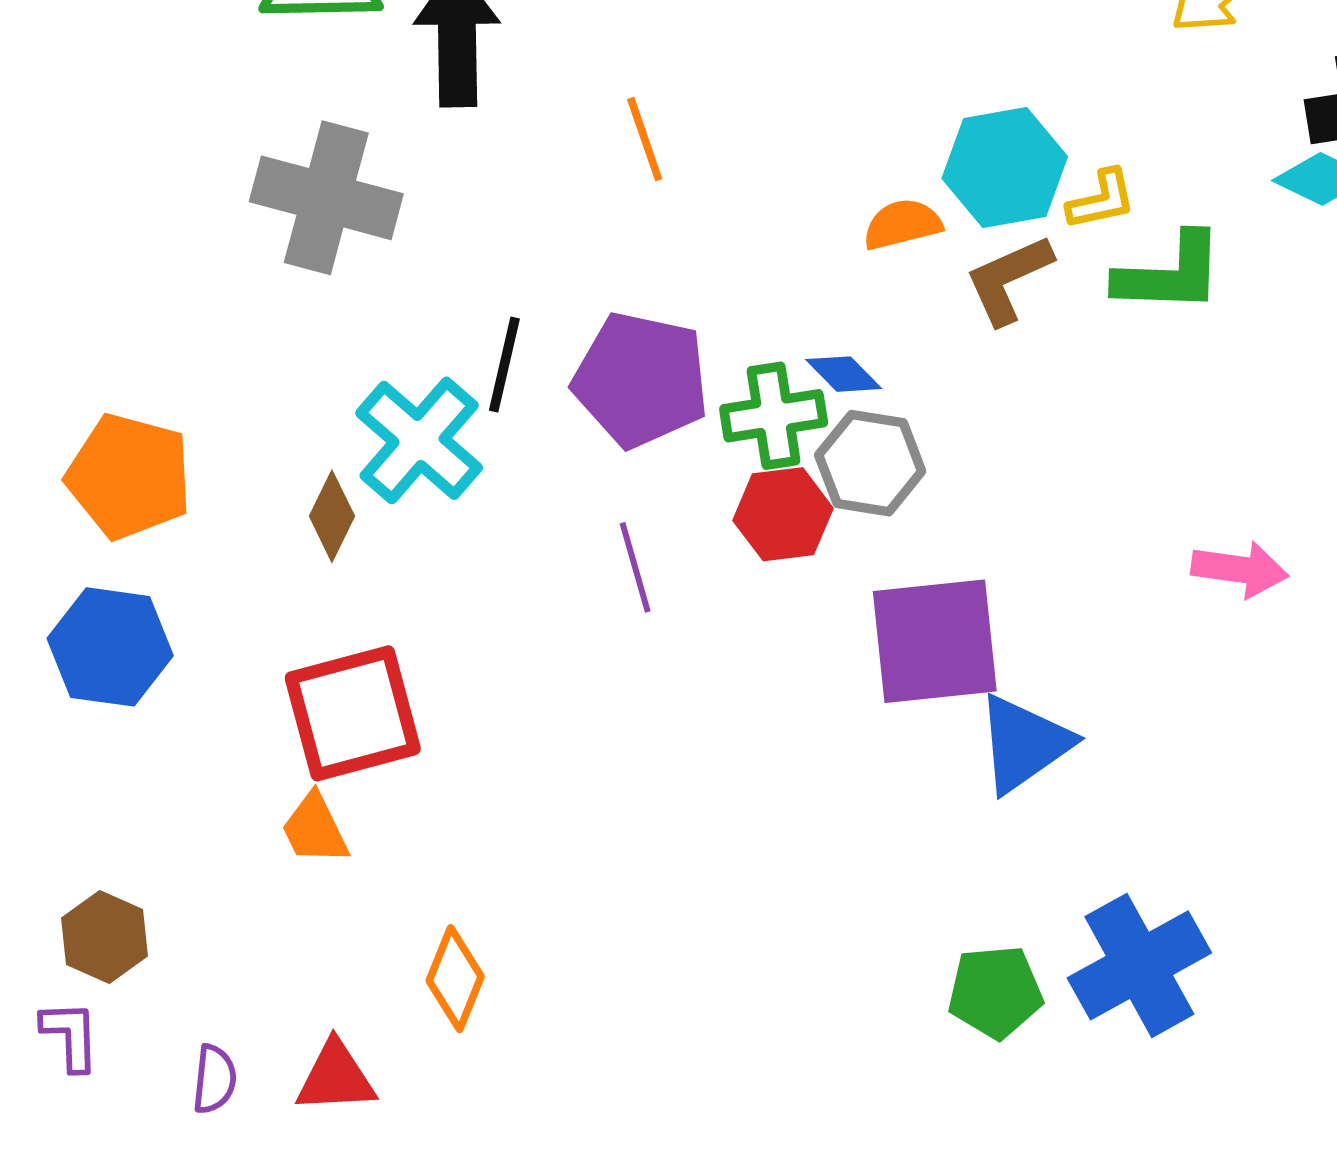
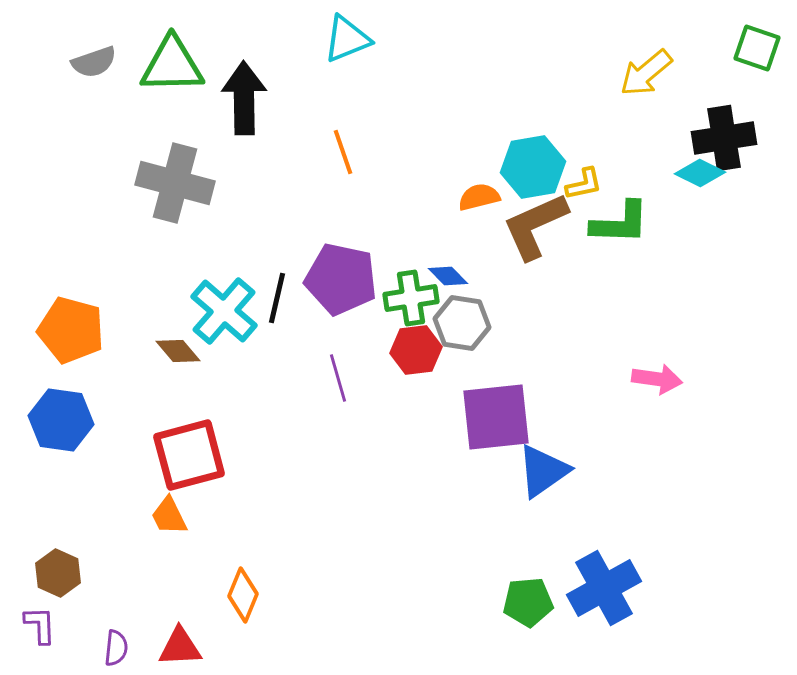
brown L-shape: (1009, 279) -> (535, 226), size x1.4
black line: (504, 365) -> (277, 298), moved
brown diamond: (332, 516) -> (178, 351), turned -66

